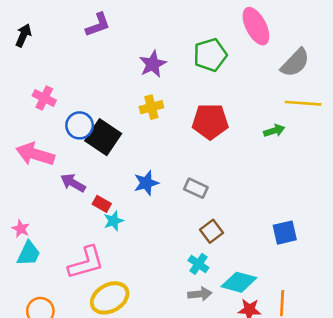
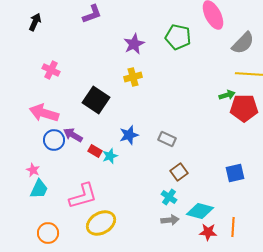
green pentagon: (210, 55) -> (178, 37), turned 30
red pentagon: (210, 122) -> (244, 108), moved
blue circle: (80, 125) -> (54, 140), moved
cyan star: (114, 221) -> (110, 156), moved

